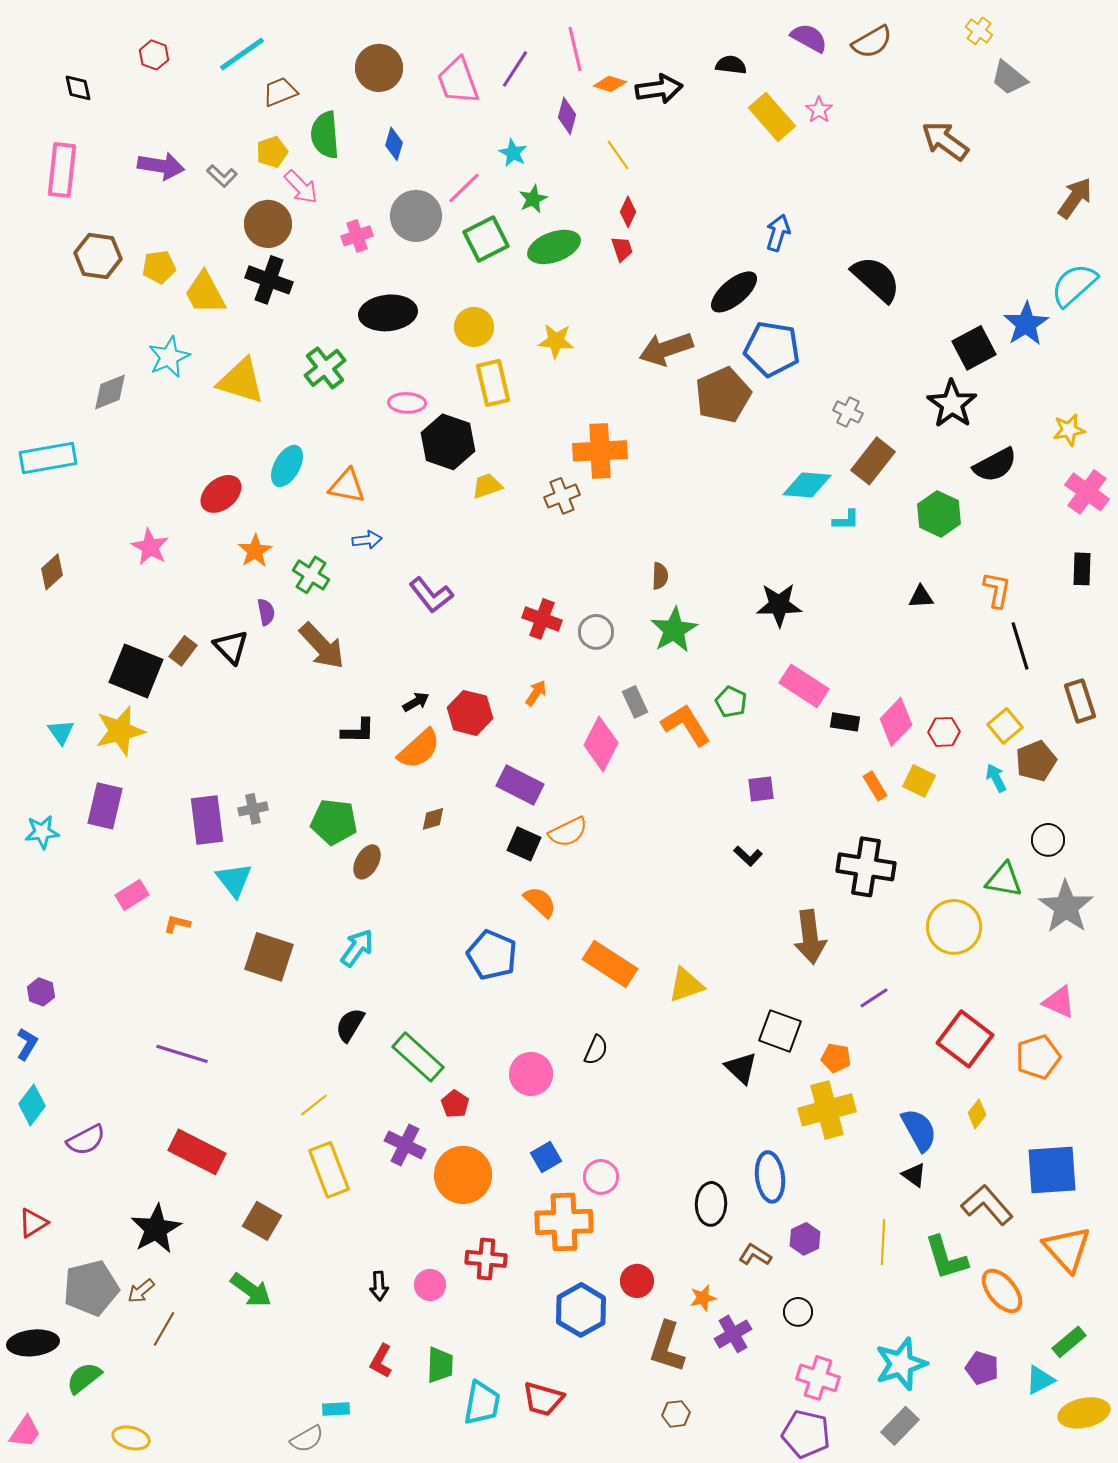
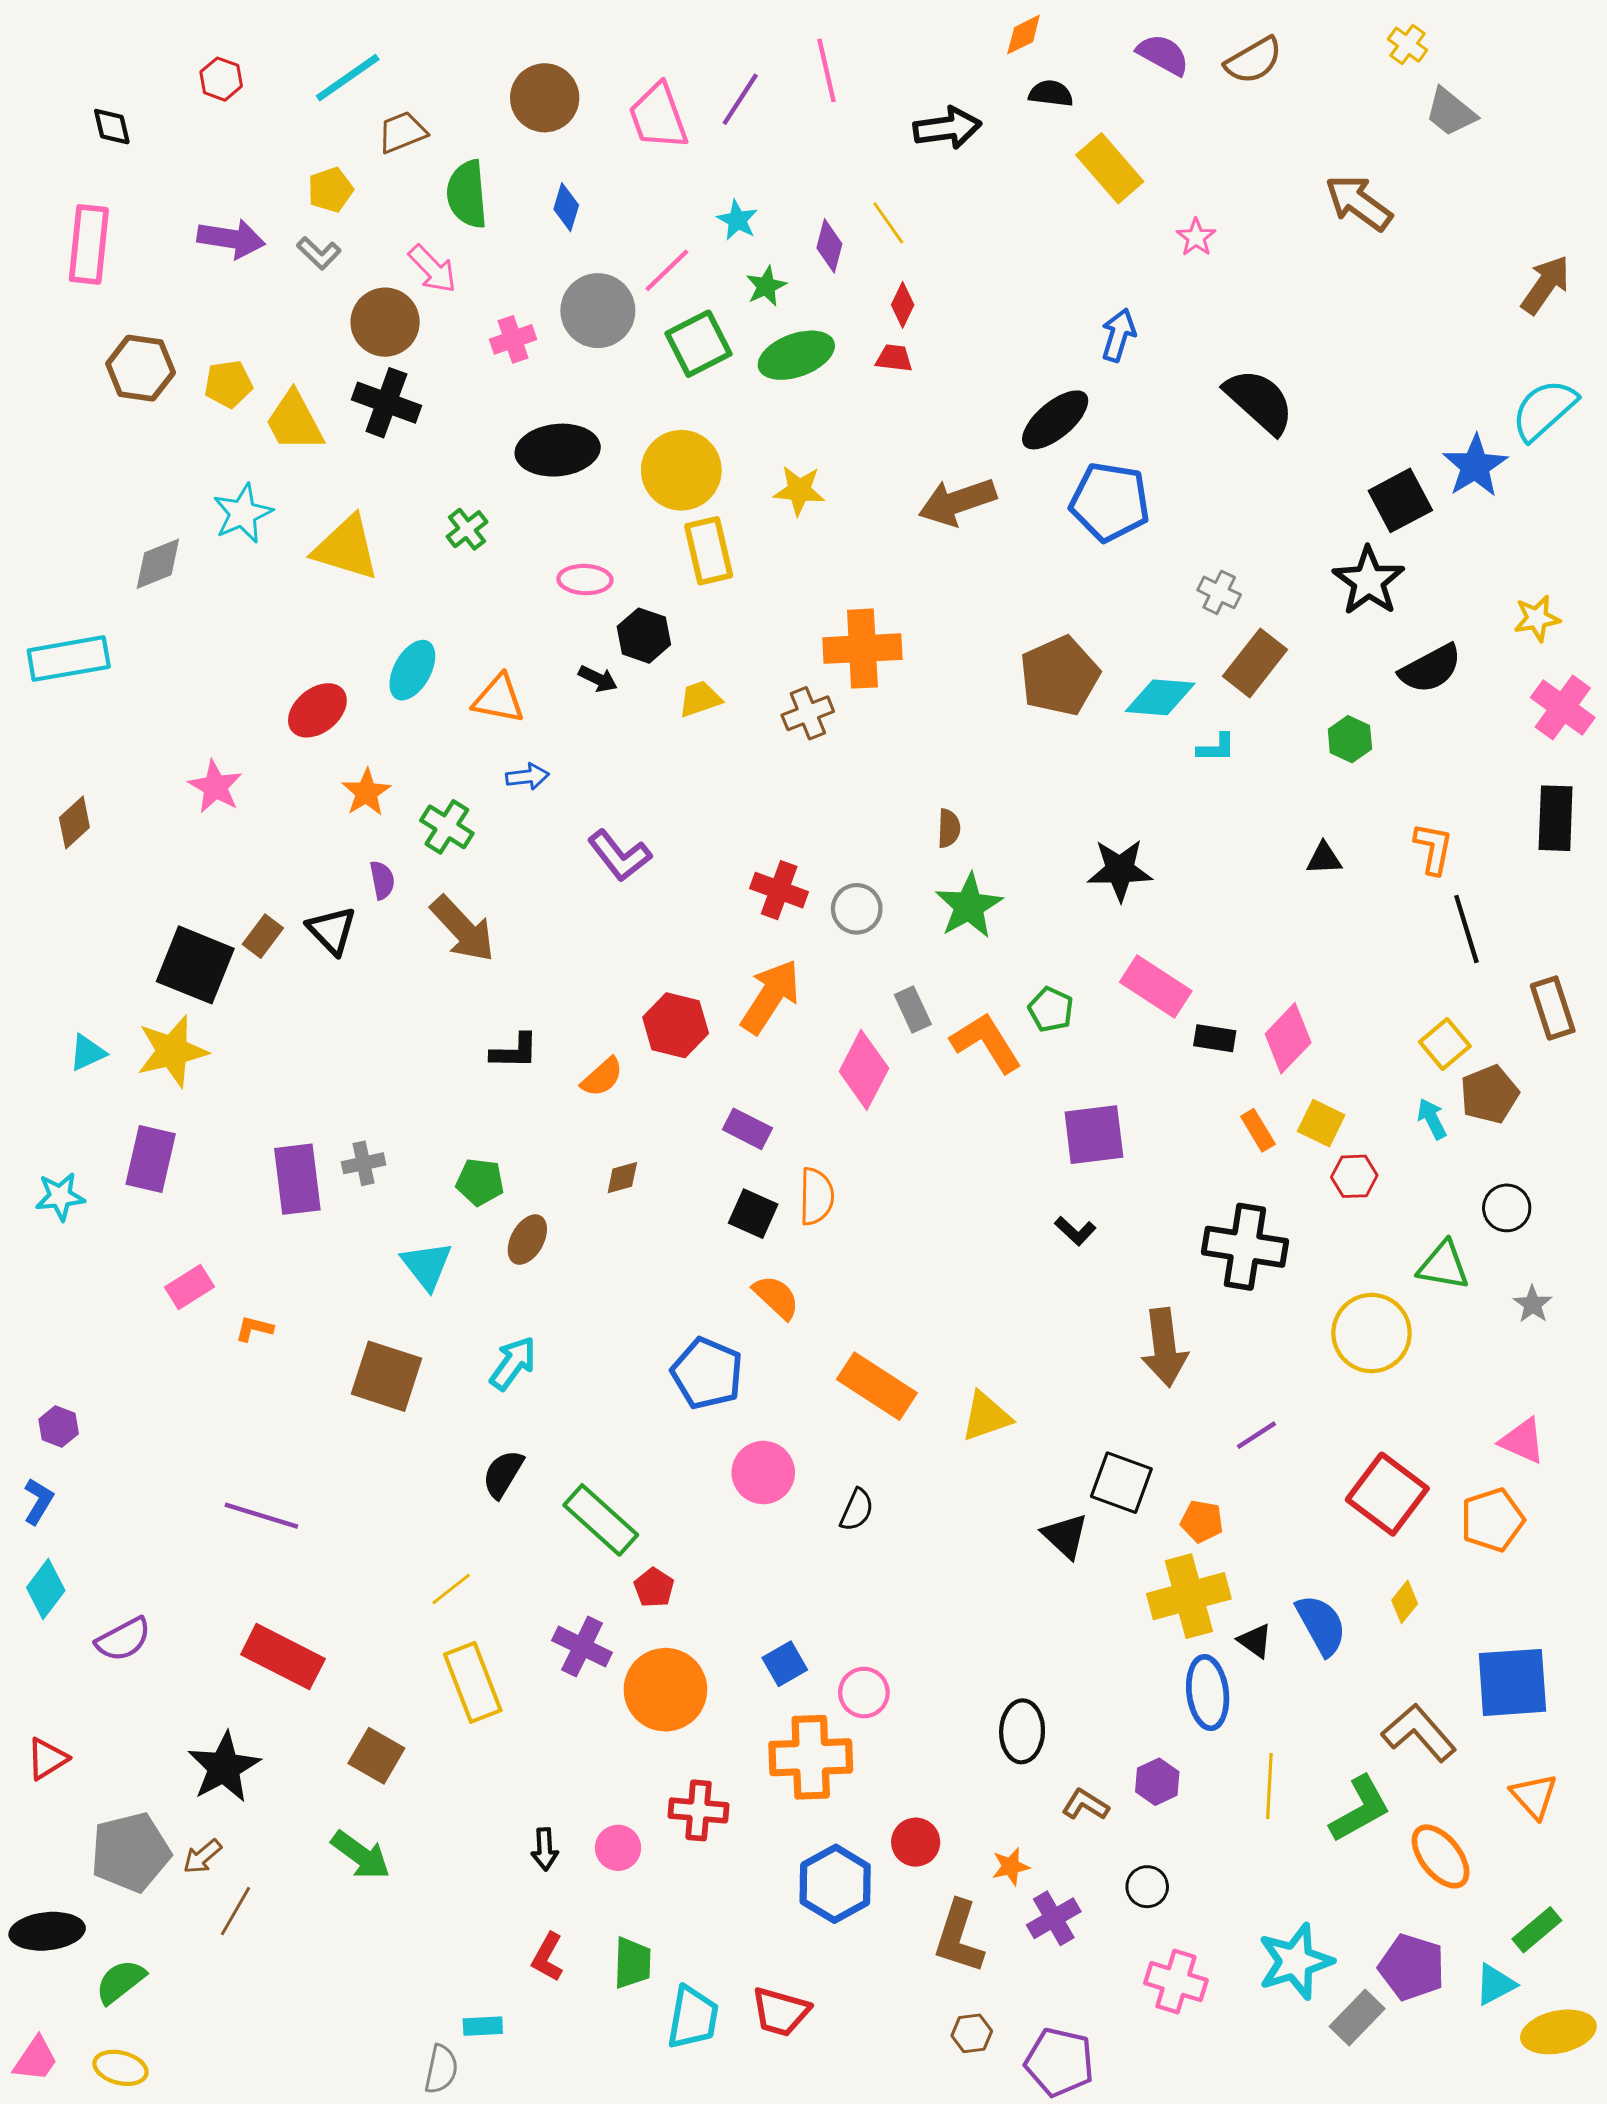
orange diamond: (610, 84) -> (1024, 35), moved, turned -44
pink star: (819, 110) -> (1196, 237), moved
purple diamond: (567, 116) -> (829, 246), moved
yellow pentagon: (272, 152) -> (330, 190), moved
red trapezoid: (622, 249) -> (894, 358), turned -64
yellow circle: (474, 327) -> (681, 470), size x1.4
green cross: (325, 368) -> (467, 529), size x0.7
brown pentagon: (723, 395) -> (1059, 676), moved
black hexagon: (448, 442) -> (644, 636), size x0.7
green hexagon: (939, 514) -> (1350, 739), size x0.7
black rectangle: (1082, 569) -> (1556, 818), size x1.4
orange arrow: (536, 693) -> (770, 997), size x2.0
black arrow: (416, 702) -> (598, 679), moved, turned 56
cyan triangle: (61, 732) -> (87, 1053), turned 40
red hexagon: (944, 732) -> (1354, 1176), moved
orange semicircle: (419, 749) -> (602, 1077), size x0.7
purple rectangle: (520, 785) -> (747, 1129), size x0.7
purple square: (761, 789) -> (1094, 1135), size x1.6
green pentagon: (334, 822) -> (480, 1182), size x0.7
orange semicircle: (568, 832) -> (816, 1196), turned -63
cyan triangle: (234, 880) -> (427, 1265), moved
gray star: (1066, 907) -> (1533, 1304), size x0.5
pink circle: (531, 1074) -> (763, 1473), moved
black triangle: (914, 1175) -> (1255, 1641), moved
blue ellipse: (770, 1177) -> (1208, 1693), moved
orange triangle: (1067, 1249) -> (1534, 1796), size x0.7
green L-shape: (946, 1258) -> (1360, 1809), turned -102
purple pentagon: (982, 1368) -> (1412, 1967), size x1.4
gray rectangle: (900, 1426) -> (1357, 2018), moved
purple pentagon: (806, 1434) -> (1059, 2062), moved
yellow ellipse: (131, 1438) -> (120, 2068), moved
gray semicircle: (307, 1439) -> (441, 2069), turned -48

